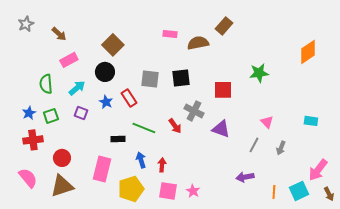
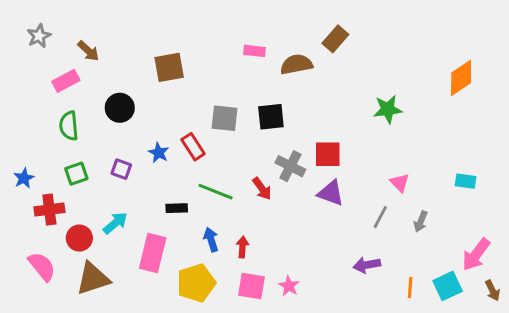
brown square: (113, 45) -> (169, 67), turned 35
pink rectangle: (69, 60) -> (66, 81), moved
black circle: (105, 72) -> (120, 108), moved
cyan arrow: (77, 88) -> (115, 223), moved
red square: (223, 90) -> (328, 154), moved
blue star: (29, 113) -> (24, 178), moved
red circle: (62, 158) -> (79, 238), moved

